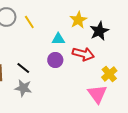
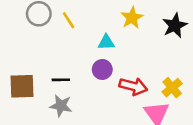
black star: (99, 31) -> (175, 25), moved
red arrow: (83, 54) -> (133, 86), moved
black line: (23, 68) -> (61, 80), turned -40

